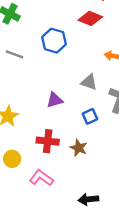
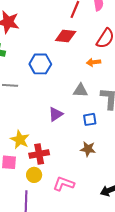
blue square: (90, 116) -> (90, 119), turned 32
red cross: (48, 141) -> (39, 154), moved

